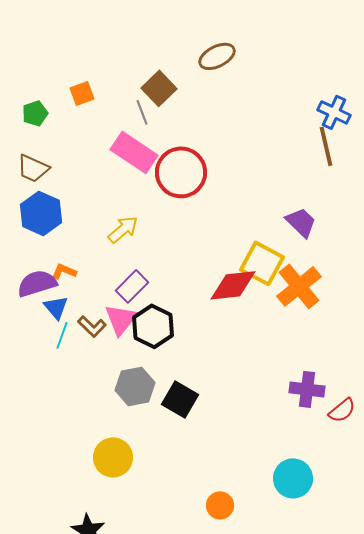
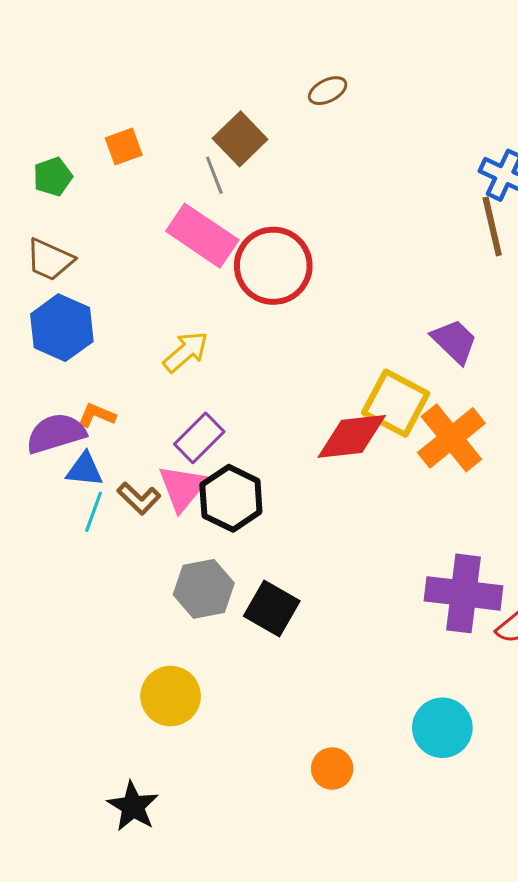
brown ellipse: (217, 56) -> (328, 91), size x0.7
blue triangle: (56, 307) -> (85, 470), turned -44
purple cross: (307, 389) -> (464, 593), size x1.4

